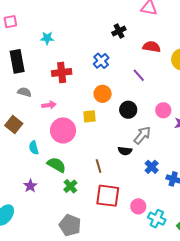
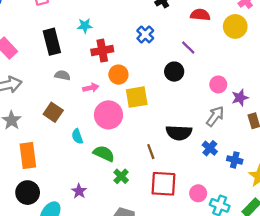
cyan star: (47, 38) -> (85, 26), moved
orange circle: (103, 94) -> (118, 75), moved
black circle: (128, 110) -> (174, 72), moved
yellow square: (89, 116) -> (137, 97), size x1.5
gray arrow: (142, 135) -> (215, 116), moved
black semicircle: (125, 151) -> (179, 133), size x1.6
purple star: (30, 186) -> (79, 191), moved

